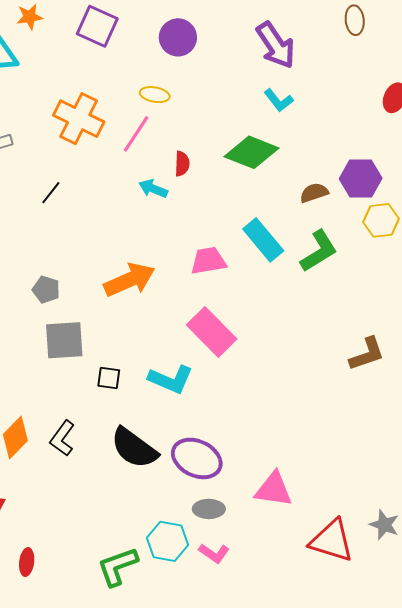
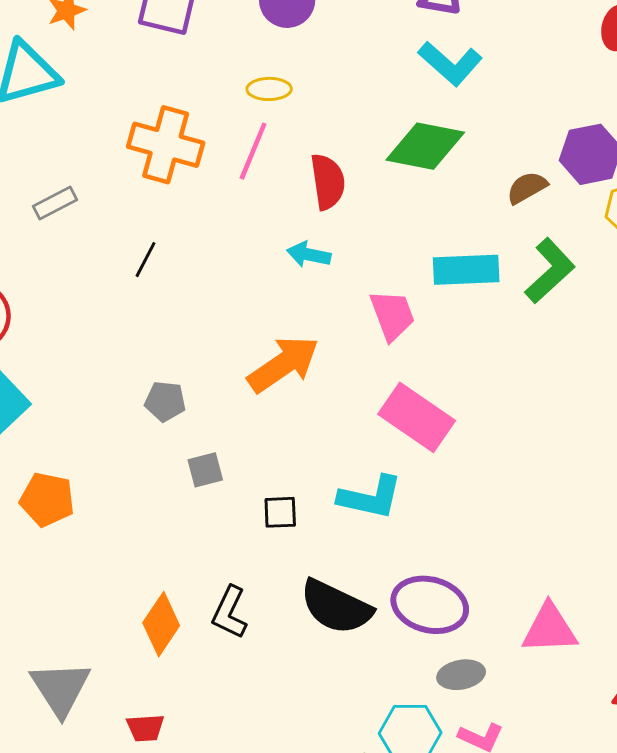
cyan L-shape: (279, 100) -> (450, 63), size x1.4
red semicircle: (182, 164) -> (328, 182), size x1.5
cyan arrow: (153, 189) -> (309, 255), moved
cyan rectangle: (263, 240) -> (466, 270), turned -42
pink trapezoid: (208, 261) -> (392, 315), turned 90
gray square: (64, 340) -> (205, 470), size x0.6

